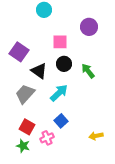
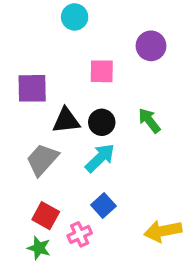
purple square: (19, 52) -> (32, 88), turned -36
black circle: (64, 64) -> (102, 122), moved
black triangle: (39, 71) -> (66, 121), turned -42
yellow arrow: (96, 136) -> (163, 231), size x1.5

